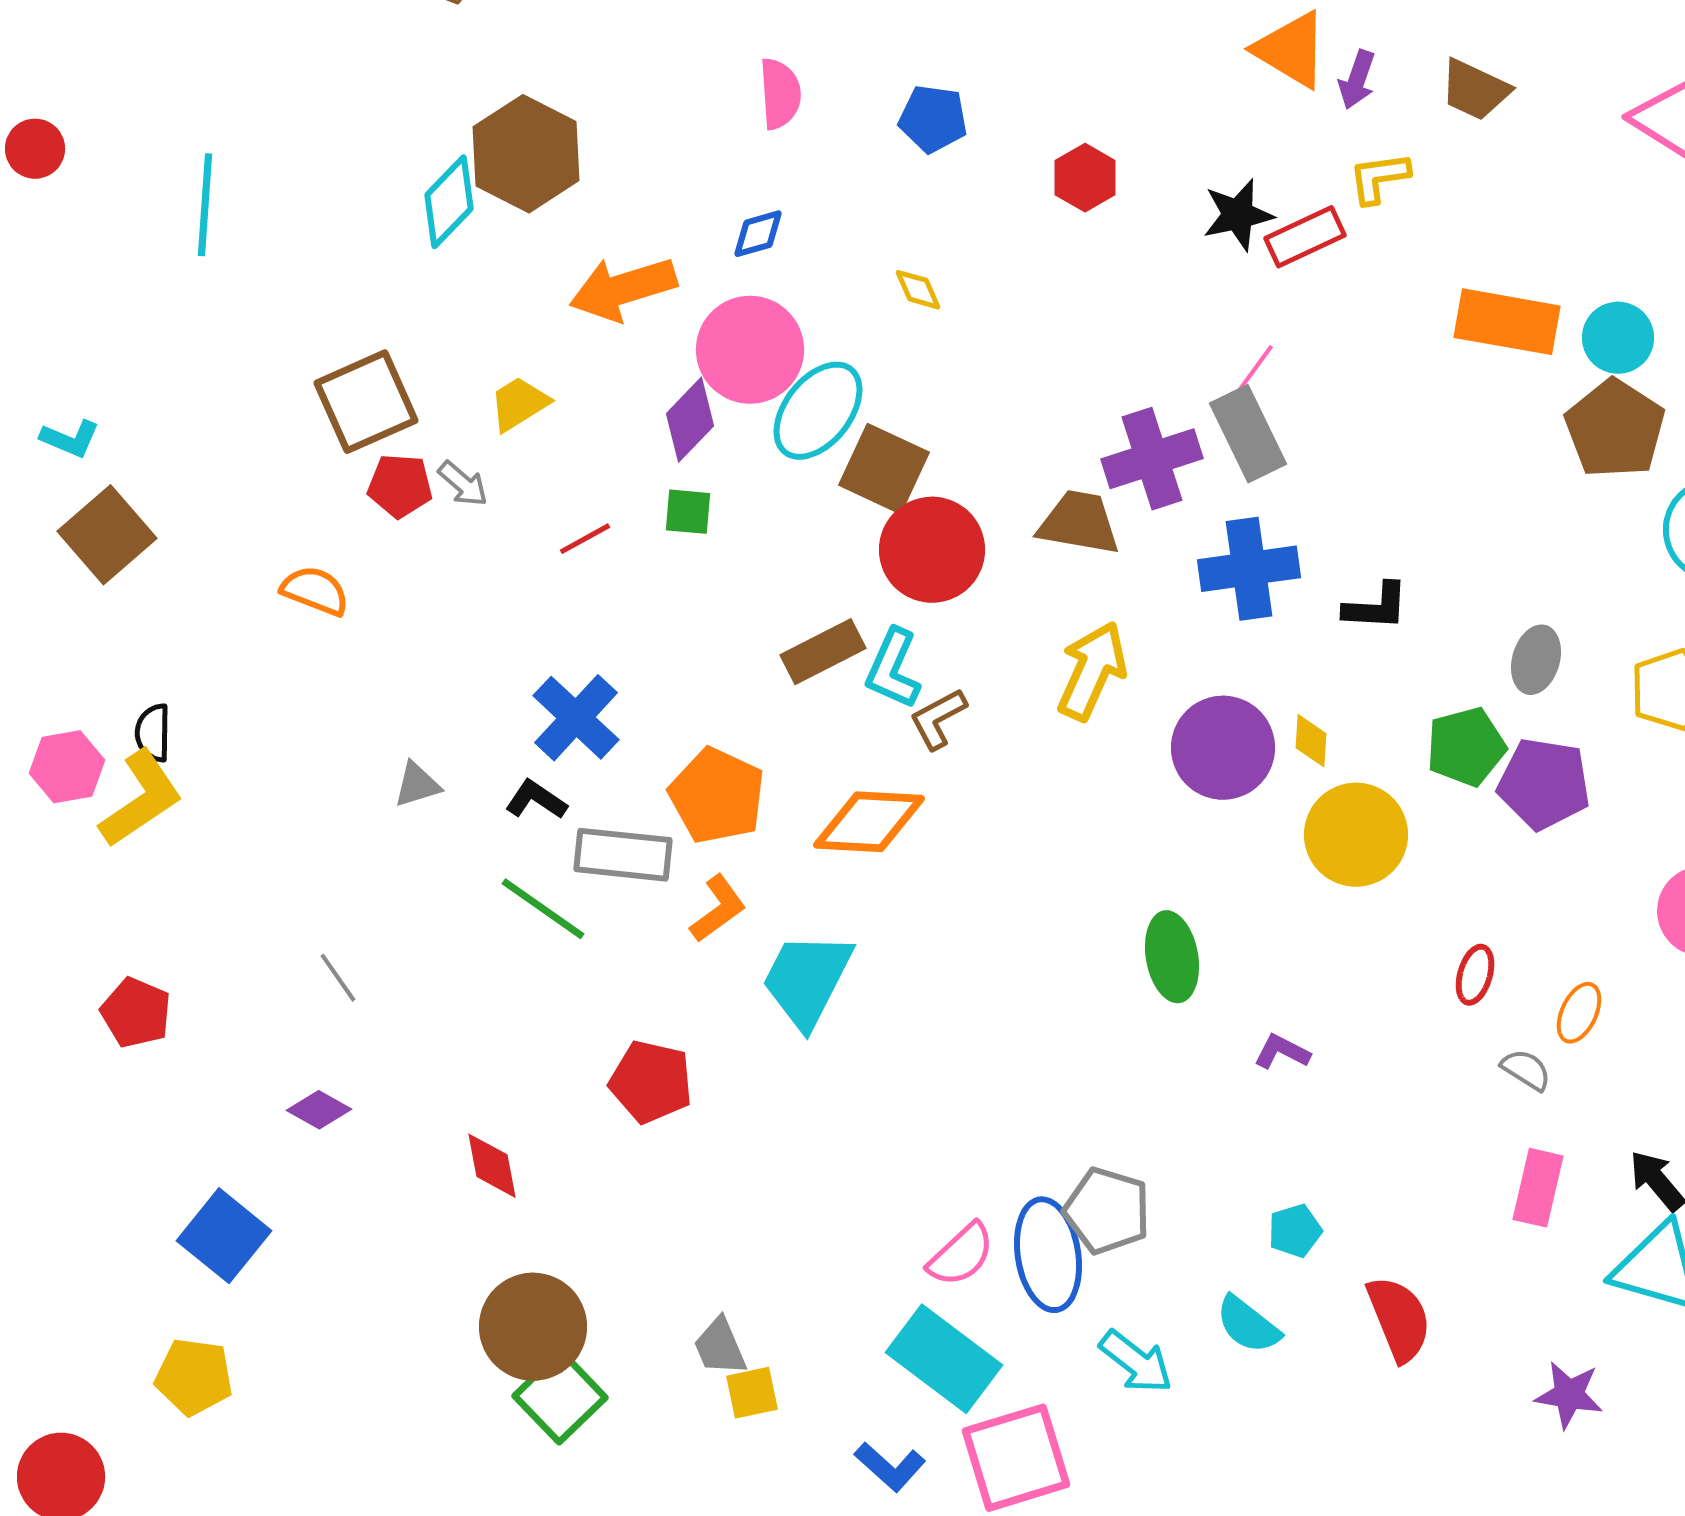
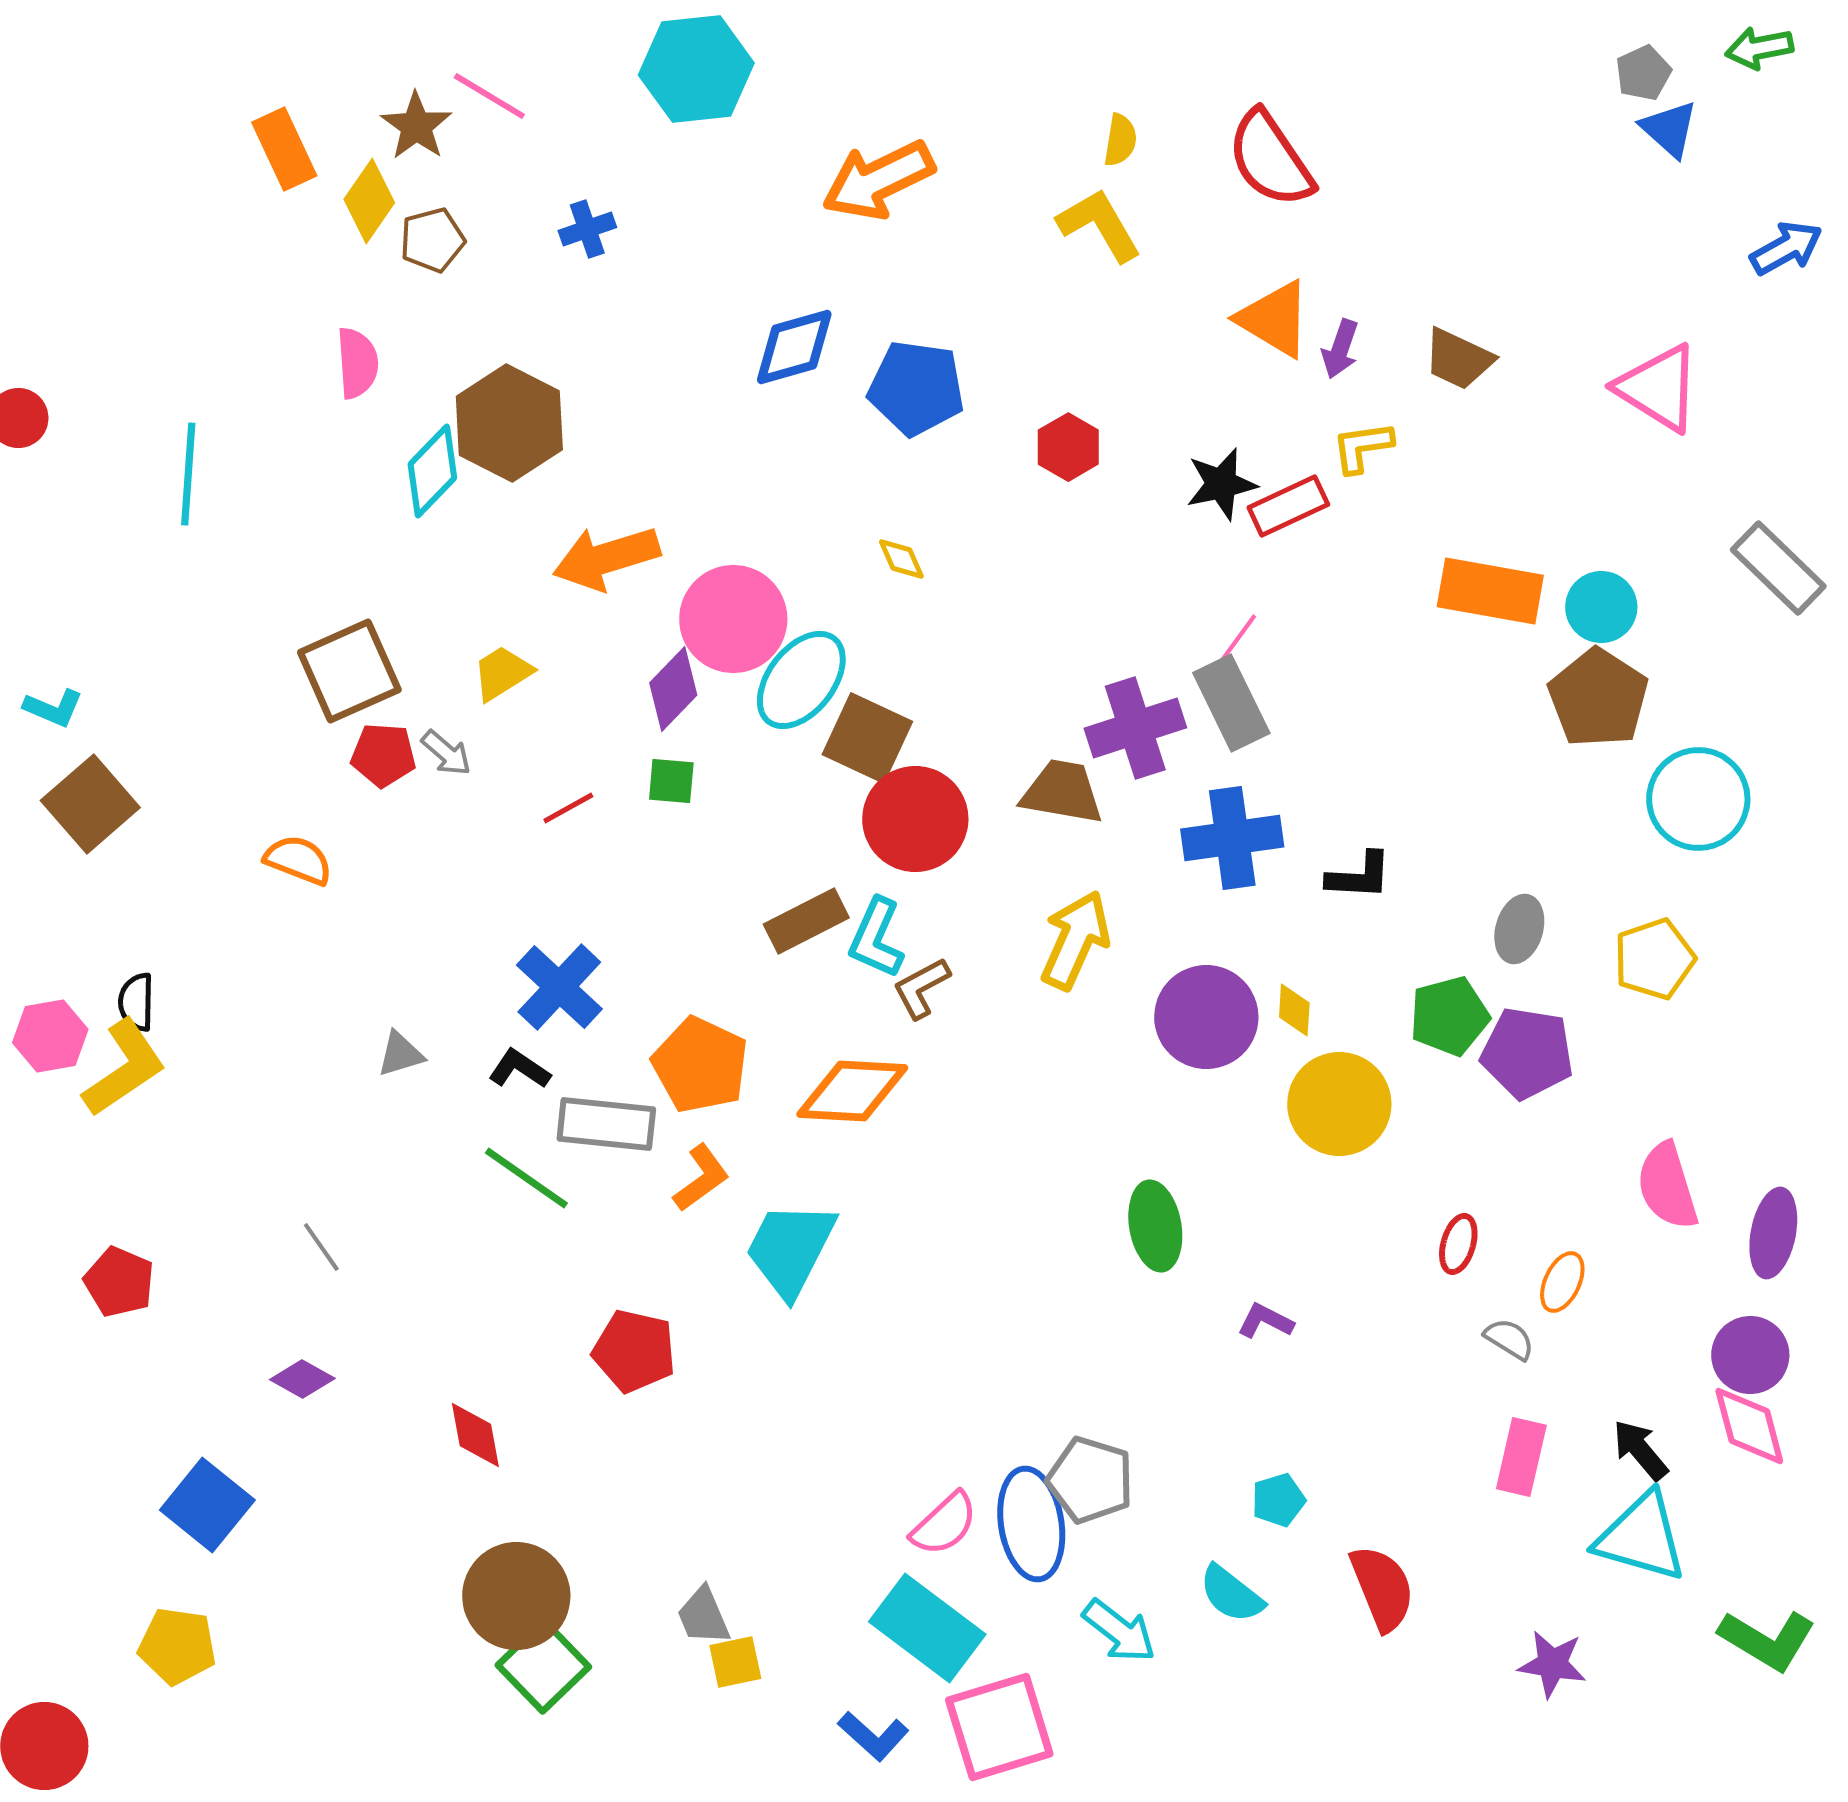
pink semicircle: (780, 94) -> (357, 363), moved
blue pentagon: (933, 119) -> (916, 388), size x1.4
blue diamond: (758, 234) -> (794, 347), moved, size x1.6

